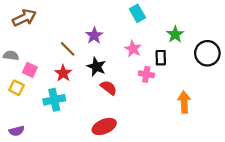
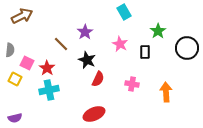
gray semicircle: (11, 55) -> (10, 50), turned 88
red star: (63, 73) -> (47, 68), moved
pink cross: (146, 74) -> (132, 84), moved
red semicircle: (109, 88) -> (98, 79), turned 77

